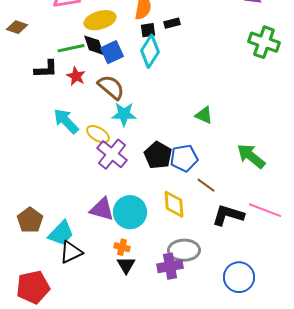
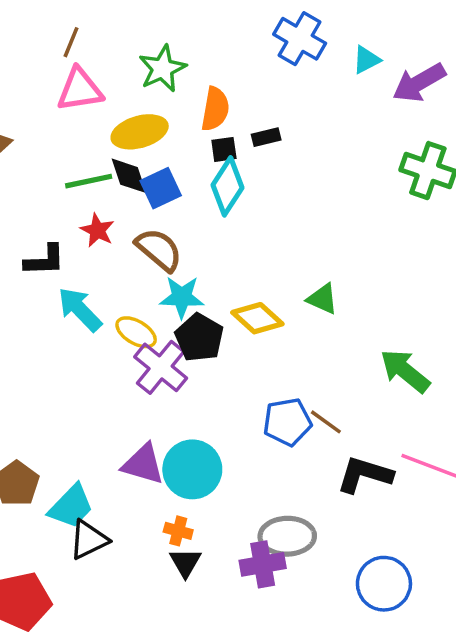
black L-shape: (46, 69) -> (45, 260), moved
black pentagon: (158, 155) -> (199, 338), moved
blue pentagon: (184, 158) -> (287, 422), moved
yellow diamond: (174, 204) -> (257, 318), moved, turned -44

